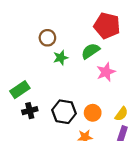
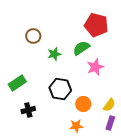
brown circle: (47, 38) -> (33, 36), moved
black cross: (30, 111) -> (28, 110), moved
black hexagon: (64, 112) -> (60, 89), moved

